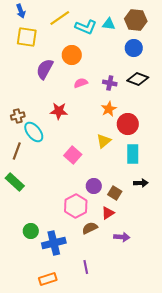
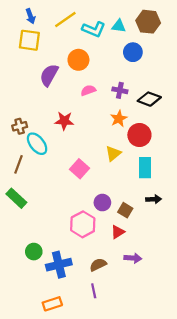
blue arrow: (21, 11) -> (31, 16), moved
blue circle: (134, 48) -> (133, 52), moved
black diamond: (138, 79) -> (149, 99), moved
brown semicircle: (90, 228) -> (98, 265), moved

